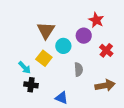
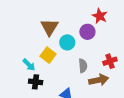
red cross: (106, 50) -> (110, 61), moved, turned 32
brown arrow: (105, 85) -> (99, 80), moved

